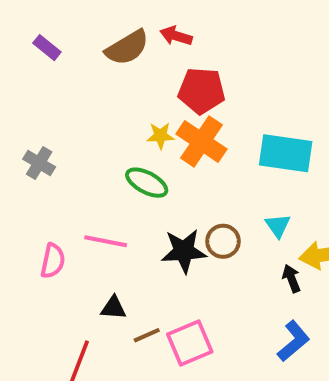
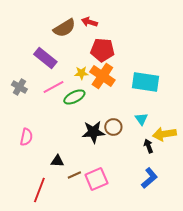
purple rectangle: (47, 48) -> (45, 58), moved, size x1.6
green ellipse: (147, 183) -> (74, 97), turned -55
pink line: (106, 241) -> (53, 87), moved, turned -40

